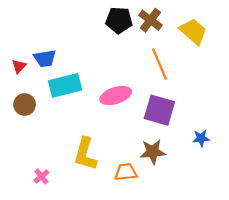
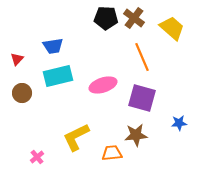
blue trapezoid: (45, 58) -> (53, 46), moved
yellow L-shape: (85, 154) -> (76, 137), turned 48

